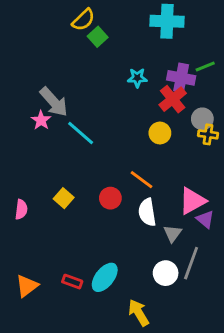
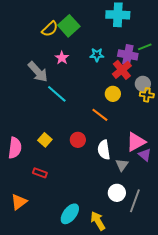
yellow semicircle: (83, 20) -> (50, 29), moved
green square: (98, 37) -> (69, 26), size x1.5
pink star: (41, 120) -> (62, 58), moved
orange line: (142, 180) -> (100, 115), moved
pink semicircle: (21, 209) -> (15, 148), size x1.5
gray line: (191, 263) -> (135, 201), moved
cyan ellipse: (105, 277) -> (70, 214), moved
red rectangle: (72, 282) -> (40, 173), moved

